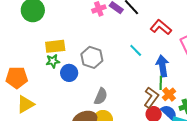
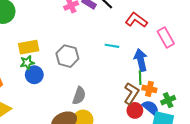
cyan line: (136, 50) -> (112, 46), turned -32
blue circle: (69, 73) -> (34, 75), moved
orange cross: (169, 94) -> (149, 89), turned -32

